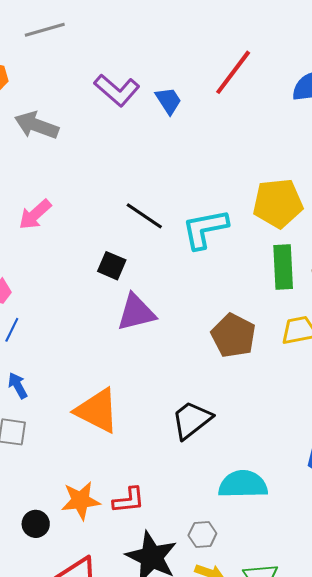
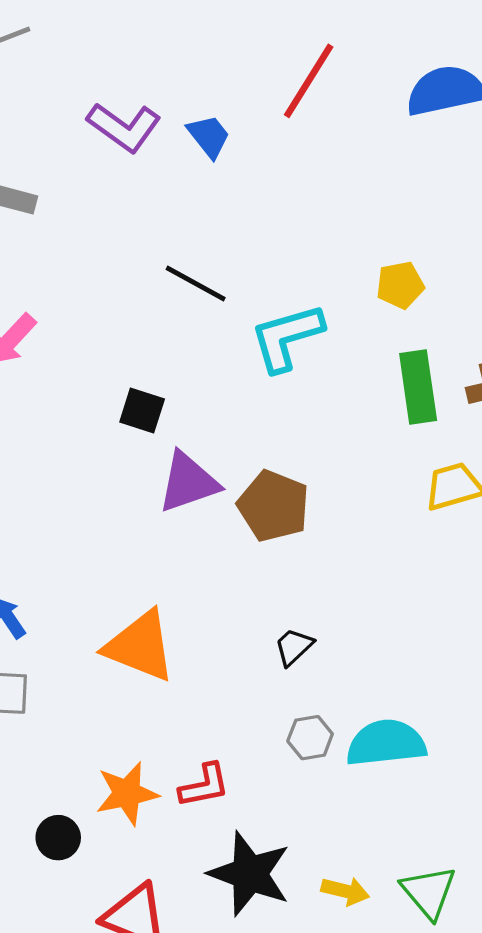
yellow pentagon: (278, 203) -> (400, 285), size x0.6
black line: (144, 216) -> (196, 283), moved
brown pentagon: (233, 336) -> (273, 506), moved
black trapezoid: (192, 420) -> (294, 647), size x0.6
gray hexagon: (202, 534) -> (310, 738), moved

